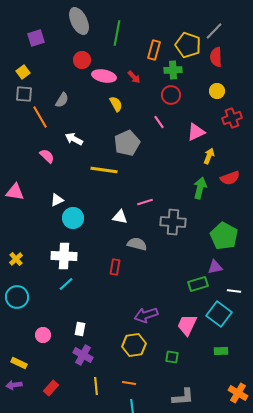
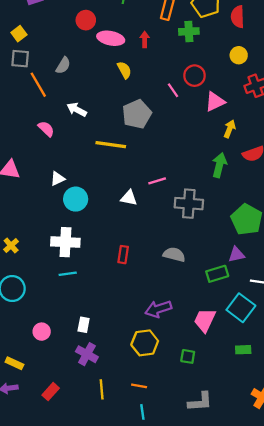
red arrow: (134, 77) -> (145, 39), turned -136
red circle: (171, 95) -> (195, 76), moved
gray semicircle: (137, 244) -> (174, 255), moved
cyan line: (66, 284) -> (68, 274), turned 35

